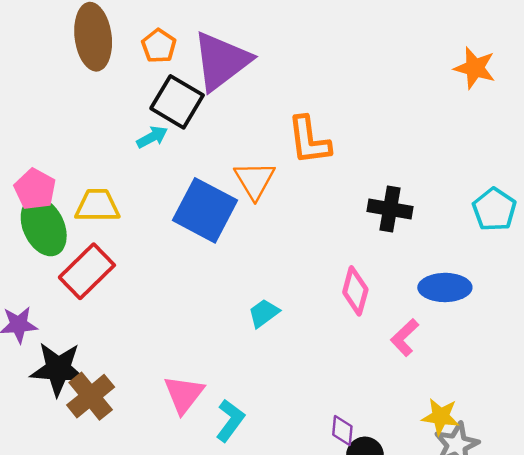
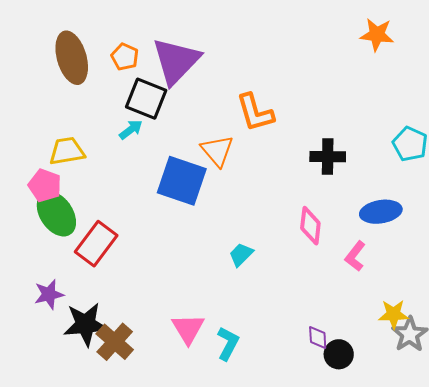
yellow trapezoid: (97, 206) -> (67, 151), moved

